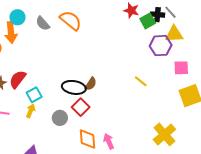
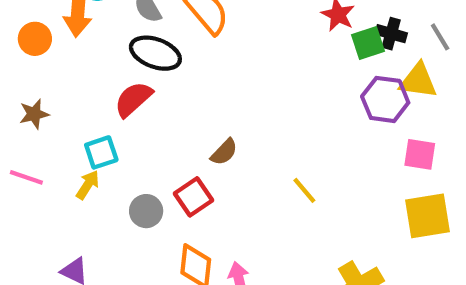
gray line: (170, 12) -> (440, 37), moved
red semicircle: (18, 79) -> (133, 99), moved
yellow line: (141, 81) -> (304, 190), moved
black ellipse: (74, 87) -> (155, 53), moved

